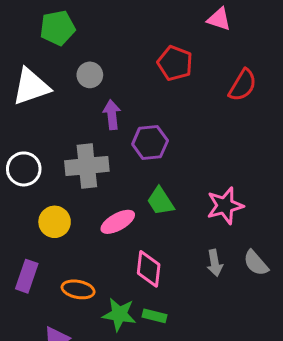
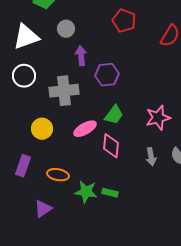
white circle: (24, 169) -> (24, 76), moved
green trapezoid: (160, 201) -> (114, 115), turned -110
pink diamond: (149, 269) -> (111, 146), moved

